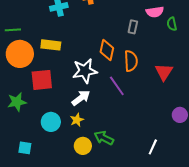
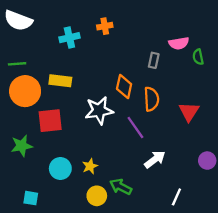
white arrow: (81, 98) -> (155, 159), moved

